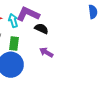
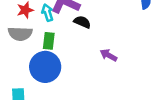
purple arrow: (46, 52) -> (109, 55), moved

